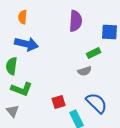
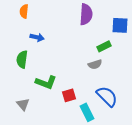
orange semicircle: (23, 17) -> (24, 11), moved
blue arrow: (27, 44) -> (37, 37), size x0.6
green L-shape: (22, 89) -> (46, 82), moved

